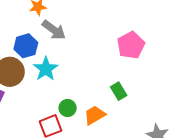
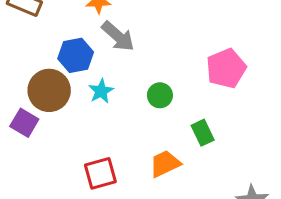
cyan star: (46, 69) -> (101, 91), size x0.7
green circle: (68, 108) -> (160, 95), moved

